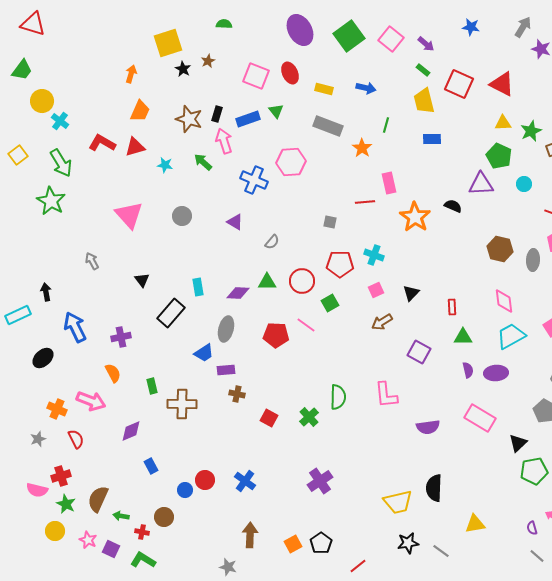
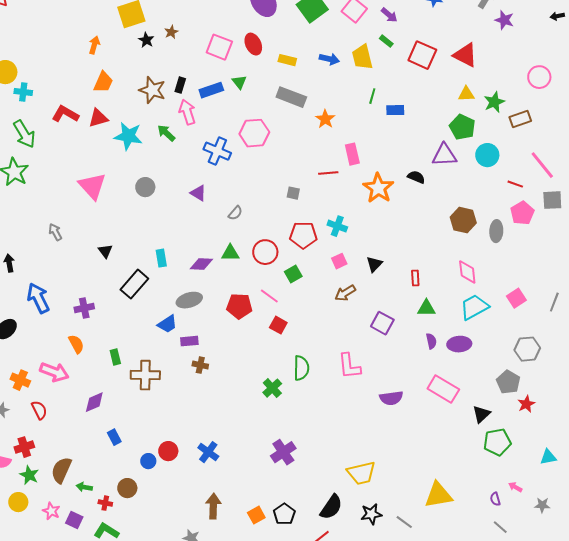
yellow trapezoid: (424, 101) -> (362, 57), moved
cyan cross: (60, 121) -> (23, 92), turned -30
green line: (386, 125) -> (372, 96), moved
cyan star: (165, 165) -> (128, 136), size x1.8
cyan circle: (524, 184) -> (487, 155), size x1.5
gray ellipse: (226, 329) -> (189, 300), turned 60
red square: (269, 418) -> (278, 325), moved
black semicircle: (434, 488) -> (331, 507), moved, turned -148
yellow triangle: (475, 524) -> (438, 495), size x1.4

